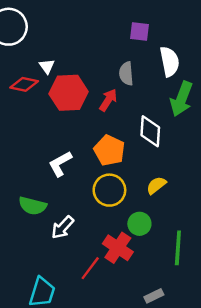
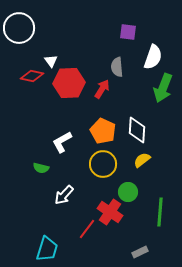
white semicircle: (170, 62) -> (153, 57), turned 30
white diamond: (150, 131) -> (137, 130), moved
green semicircle: (33, 206) -> (41, 168), moved, size x0.7

